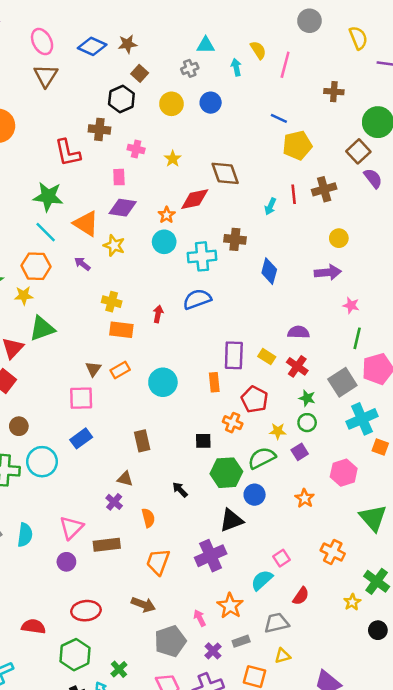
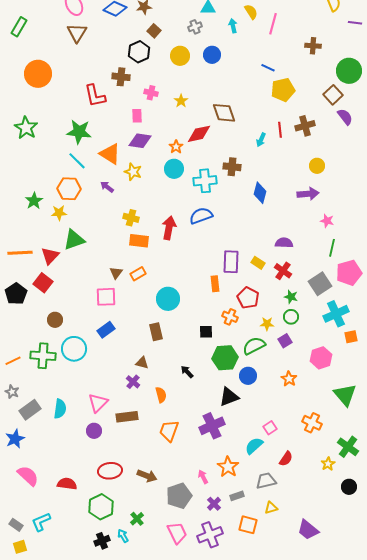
red arrow: (158, 314) -> (169, 228), size x1.6
cyan circle: (163, 382) -> (168, 299), moved
orange square: (380, 447) -> (351, 337), turned -32
brown arrow: (143, 605) -> (147, 476), moved

